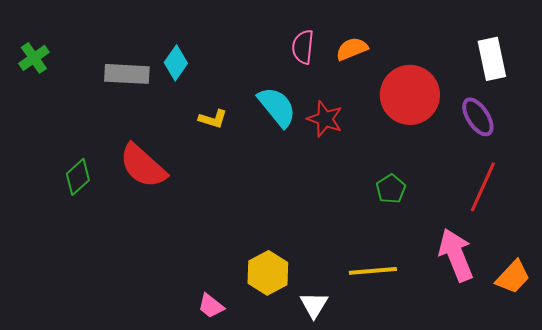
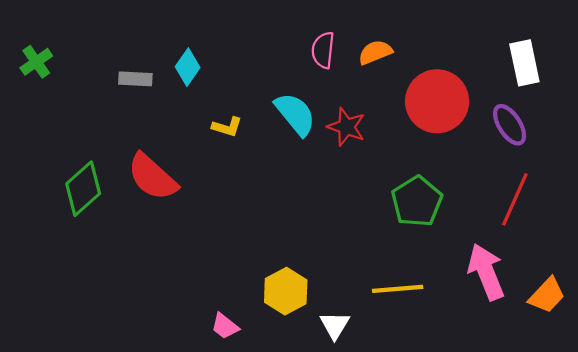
gray rectangle: (127, 74) -> (135, 79), size x0.7
green diamond: (78, 177) -> (83, 189), size x1.4
green pentagon: (391, 189) -> (417, 201), size x1.6

